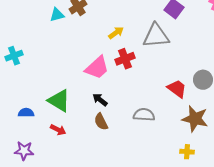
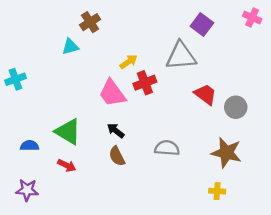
cyan triangle: (57, 15) -> (70, 47), moved
yellow arrow: (116, 33) -> (129, 62), moved
pink trapezoid: (97, 68) -> (112, 93), turned 96
red trapezoid: (177, 89) -> (205, 94), moved

